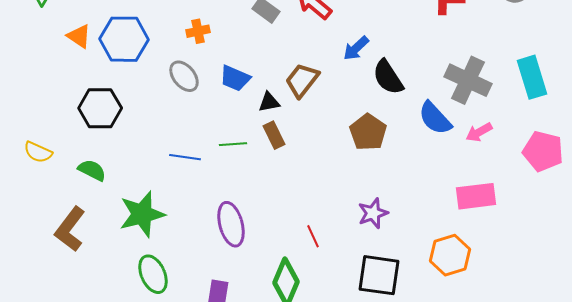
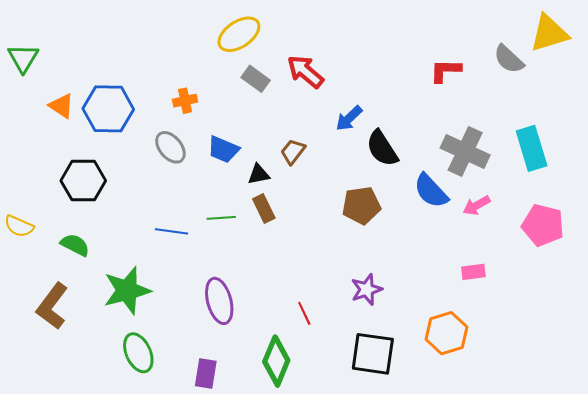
brown trapezoid: (302, 80) -> (293, 151), size x0.7
brown pentagon: (368, 132) -> (361, 205), turned 30
pink rectangle: (476, 196) -> (473, 272), size x0.6

